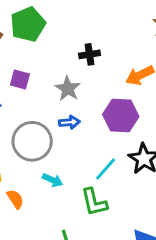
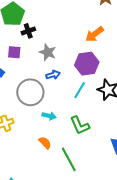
black cross: (90, 54) -> (28, 31), moved
cyan line: (106, 169) -> (80, 90), moved
orange semicircle: (15, 199) -> (45, 143), moved

